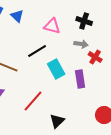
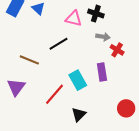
black cross: (84, 21) -> (96, 14), moved
cyan rectangle: (56, 69) -> (78, 80), moved

